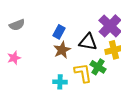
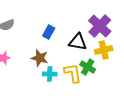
brown star: (62, 50) -> (40, 58), moved, turned -30
cyan cross: (60, 82) -> (50, 74), moved

